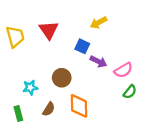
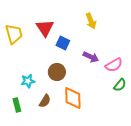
yellow arrow: (98, 23) -> (91, 21), turned -84
blue square: (82, 46) -> (63, 43), moved

